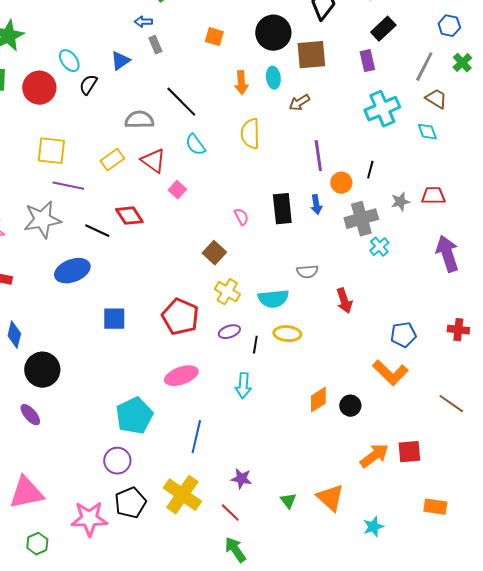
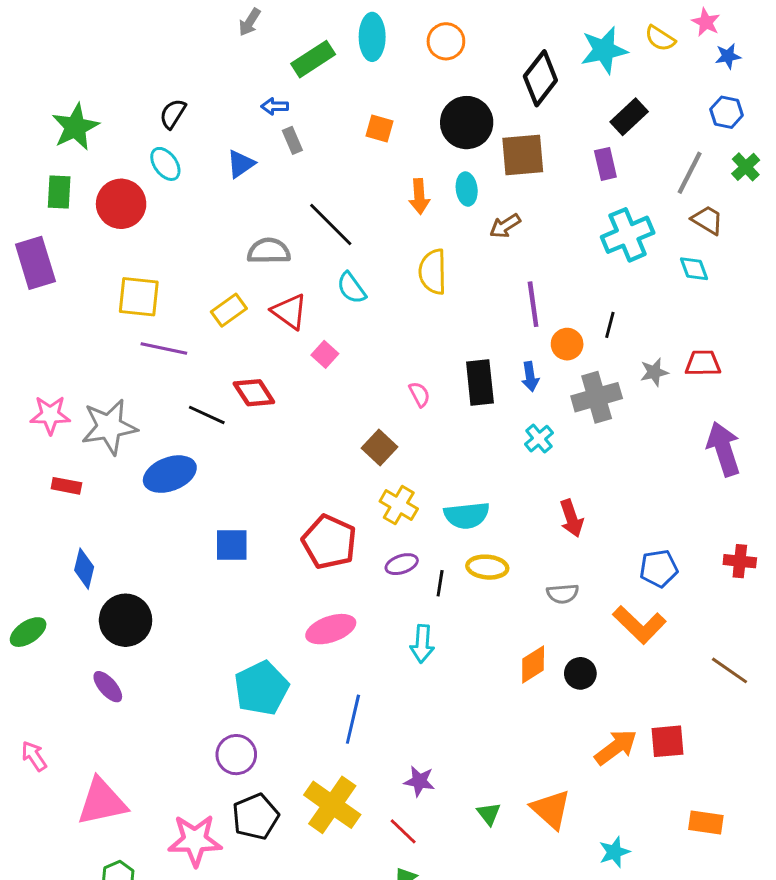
black semicircle: (88, 85) -> (173, 114), moved
gray star: (42, 220) -> (109, 427), moved
cyan cross: (379, 247) -> (539, 439), moved
gray semicircle: (307, 272) -> (563, 594), moved

